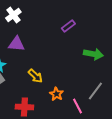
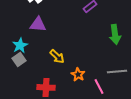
green arrow: (93, 54) -> (115, 34), turned 72
gray line: (95, 91) -> (117, 71), turned 48

